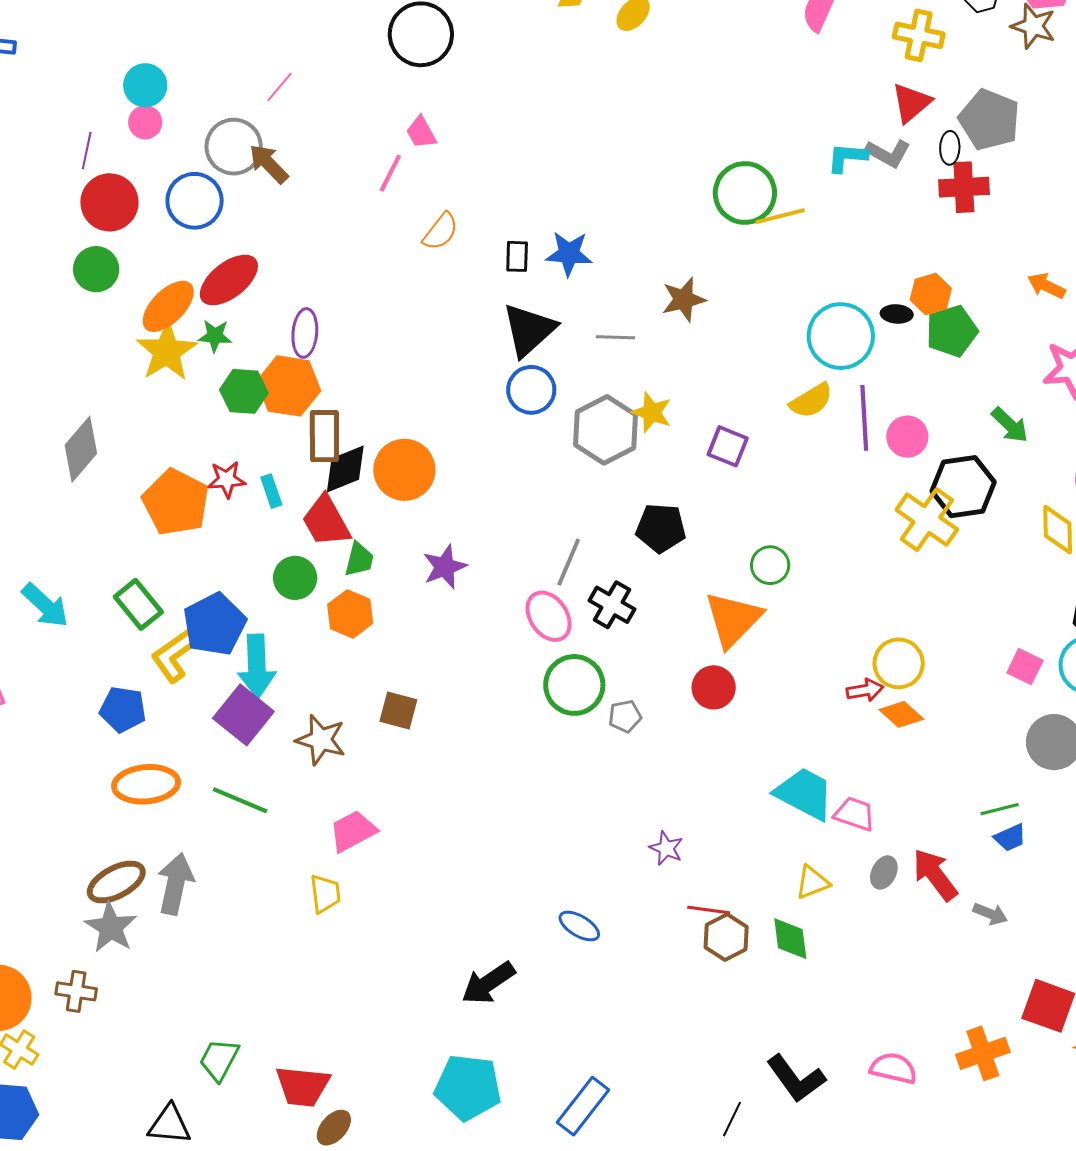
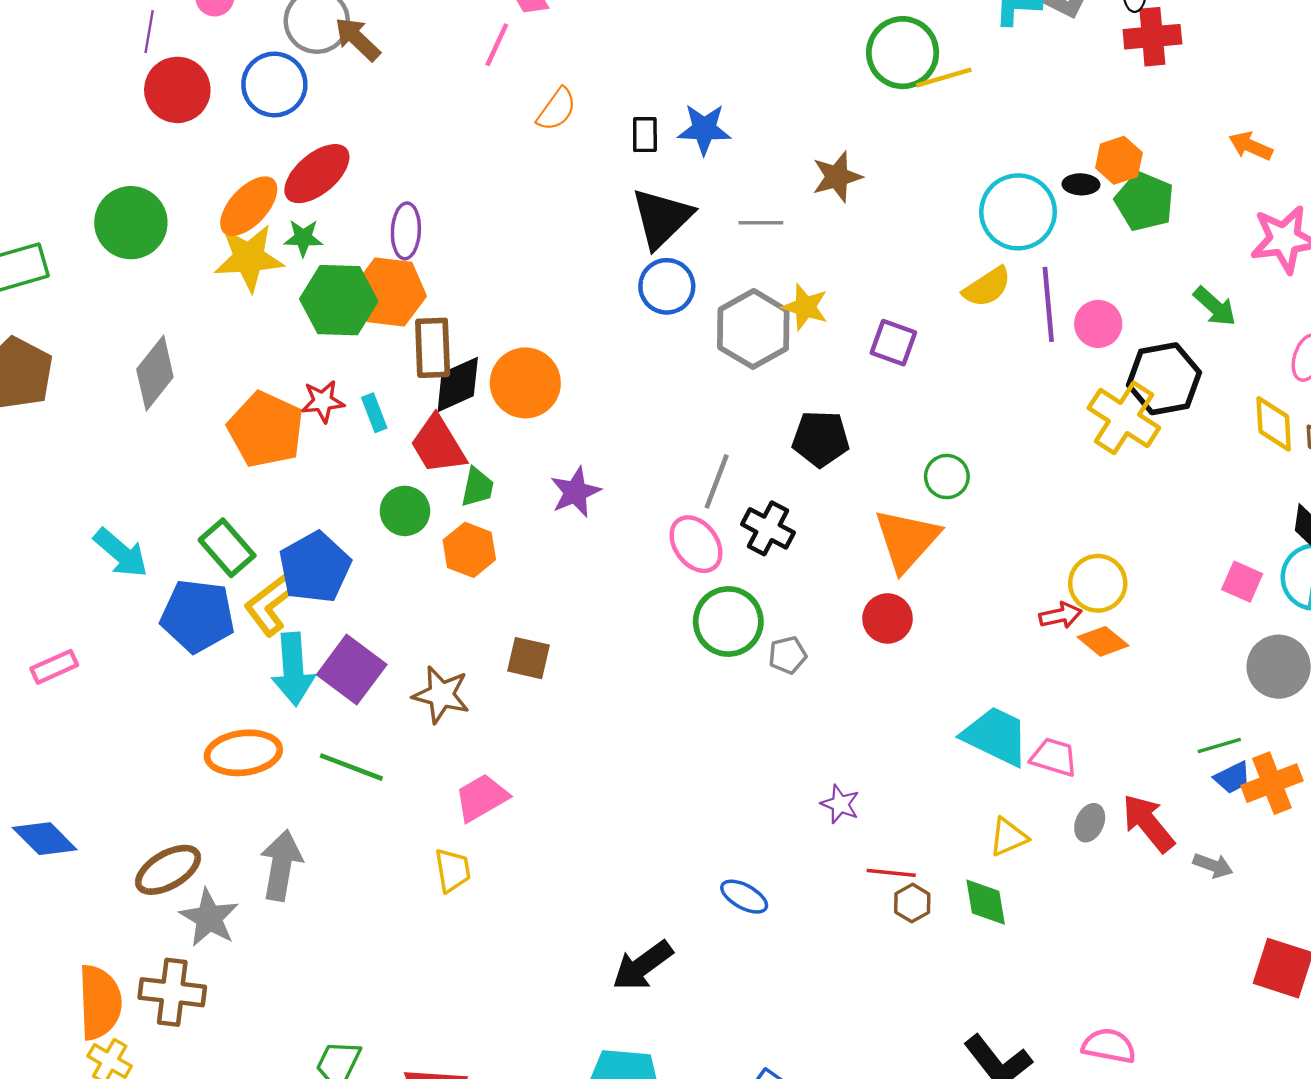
green circle: (96, 269) -> (131, 223), moved, size x1.4
green pentagon: (952, 331) -> (1144, 202), turned -30
yellow star: (167, 352) -> (249, 258), turned 30
green hexagon: (244, 391) -> (339, 300), size x1.4
cyan arrow: (257, 666) -> (293, 669), moved
blue pentagon: (123, 709) -> (198, 616), moved, size x1.4
brown ellipse: (116, 882) -> (168, 870), moved
brown hexagon: (726, 937) -> (912, 903), size x0.7
brown cross: (76, 991) -> (172, 992), size x1.4
orange cross: (983, 1053) -> (1272, 783), moved

